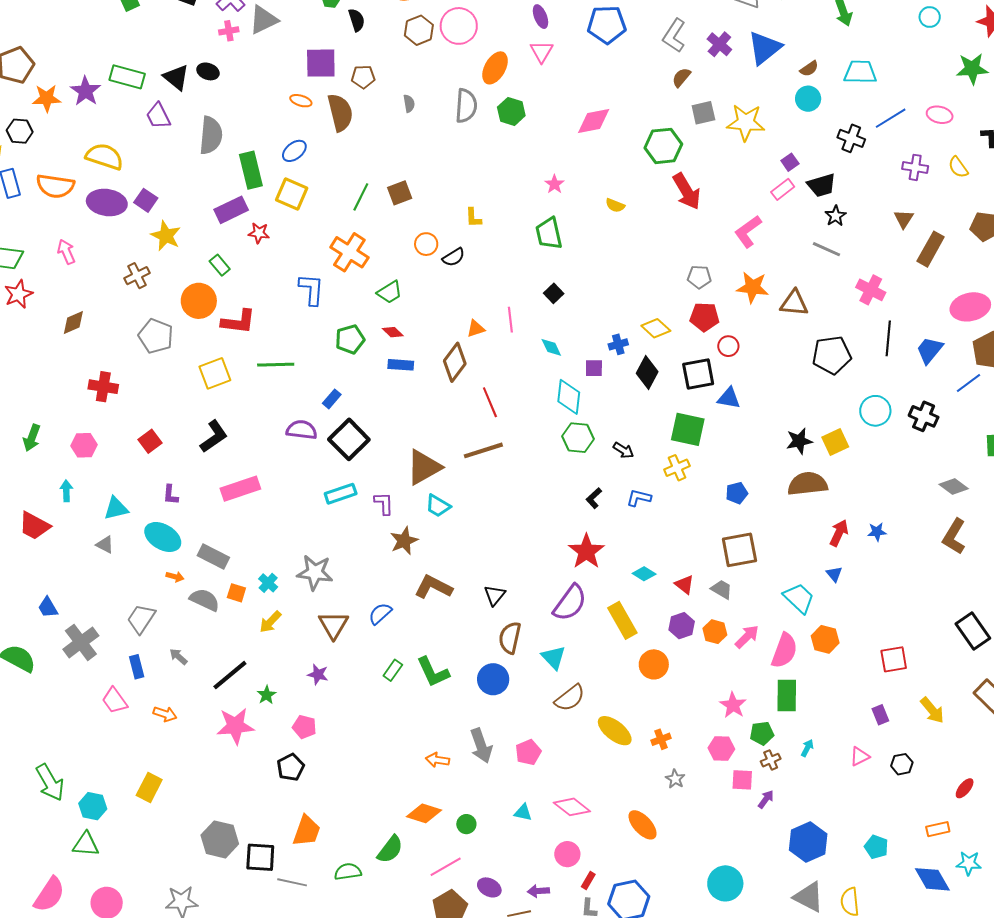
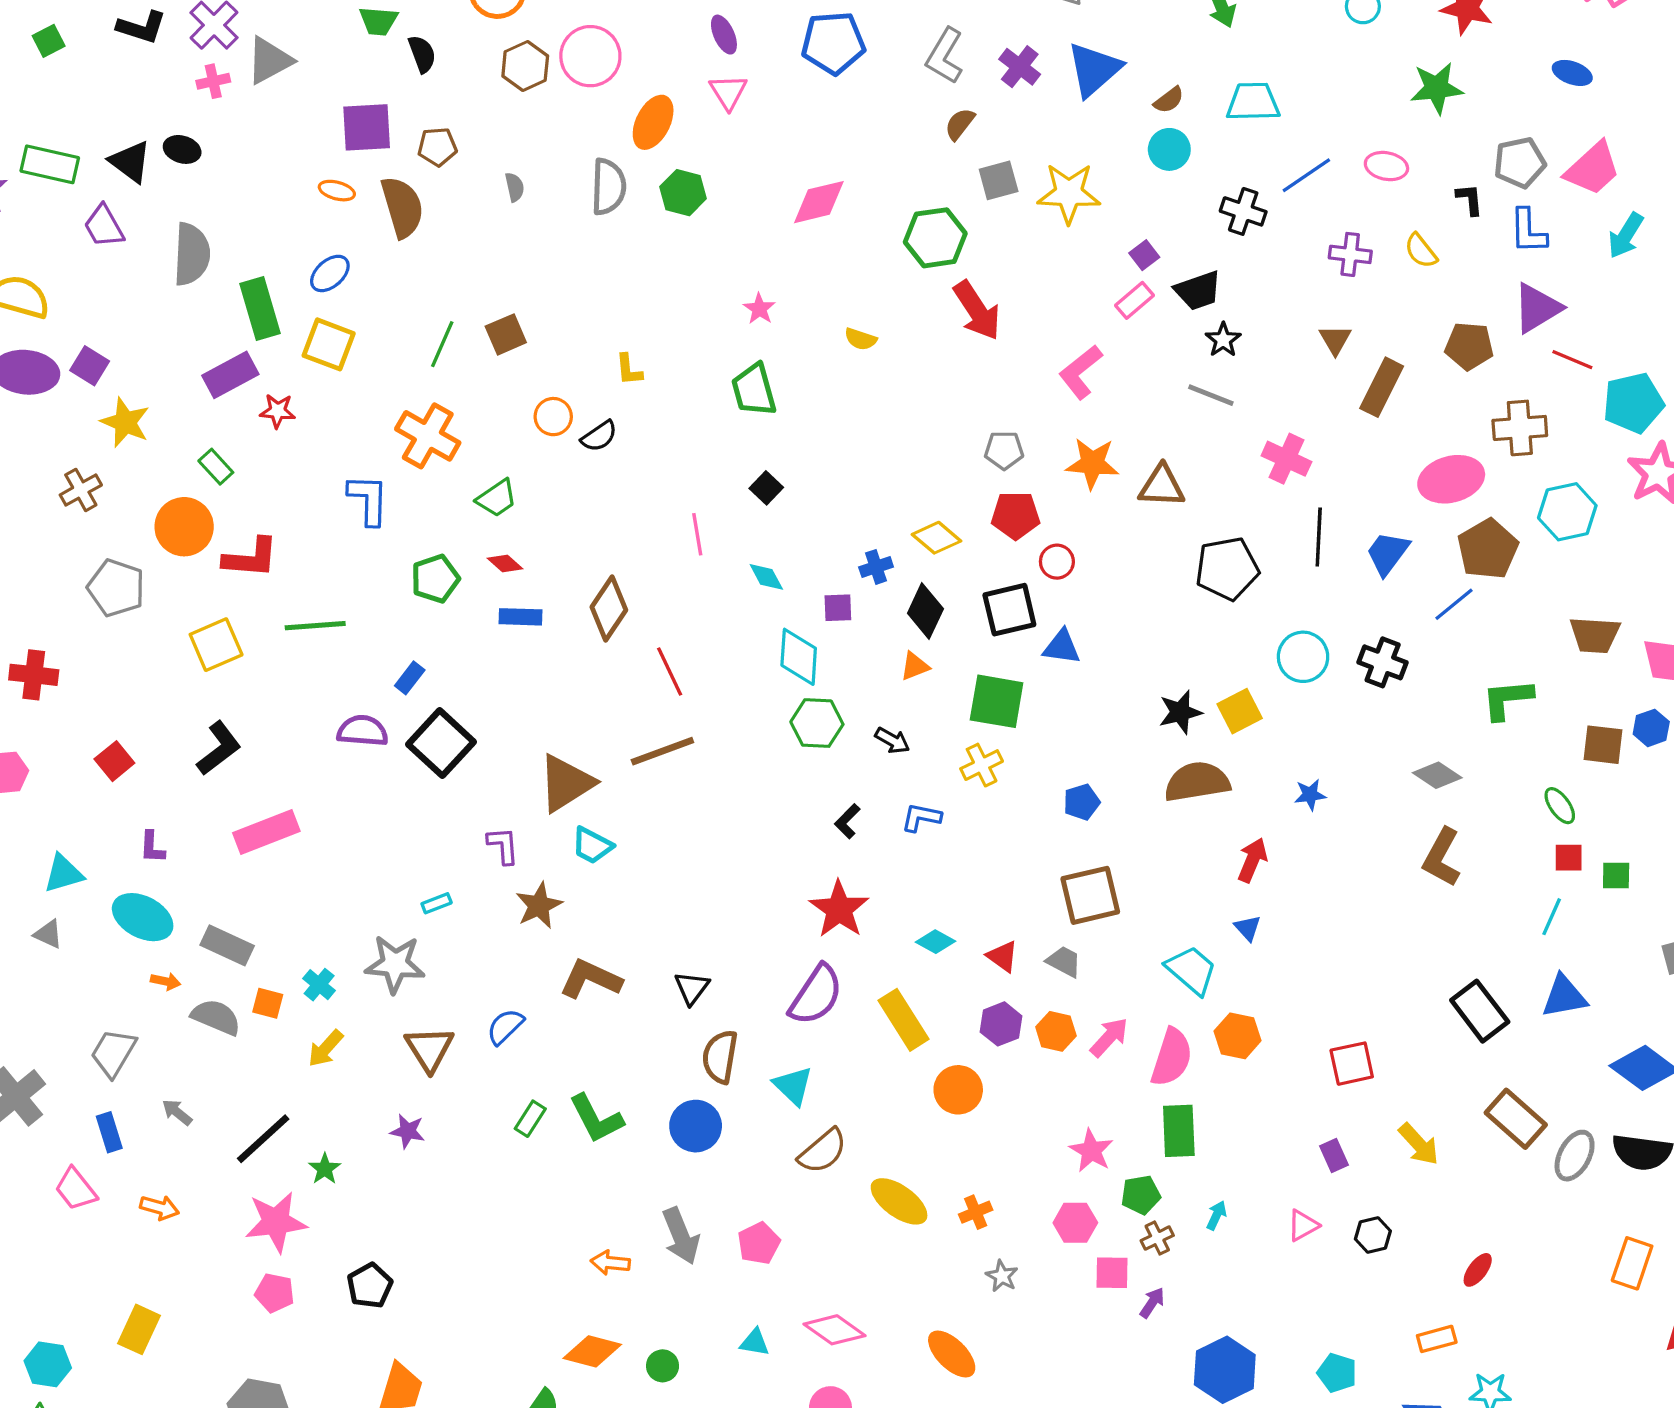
orange triangle: (476, 329) -> (915, 666), moved
cyan rectangle: (341, 494) -> (437, 903), moved, size x0.6
blue star: (877, 532) -> (1310, 795), moved
pink pentagon: (304, 727) -> (275, 1293), moved

